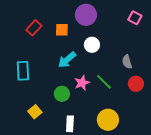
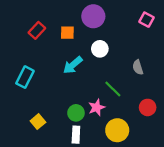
cyan rectangle: (23, 71) -> (25, 77), turned 30
pink star: (82, 83) -> (97, 107), moved
red circle: (136, 84) -> (148, 107), moved
green circle: (62, 94) -> (76, 113), moved

